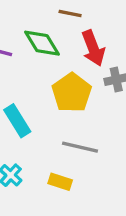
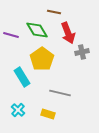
yellow pentagon: (72, 93) -> (42, 59), moved

